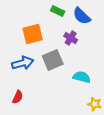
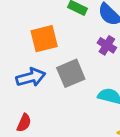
purple cross: (71, 38) -> (107, 45), moved

